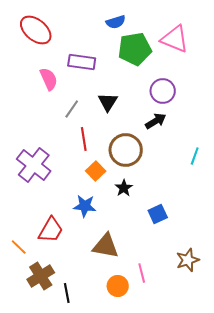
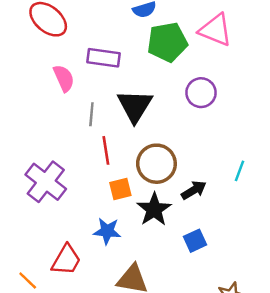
black triangle: (108, 102) -> (135, 106), size x1.5
gray line: (72, 109) -> (91, 114), turned -30
black arrow: (156, 121) -> (194, 190), moved
orange square: (96, 171) -> (120, 189), turned 30
black star: (124, 188) -> (154, 209), size x1.6

